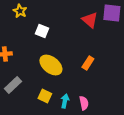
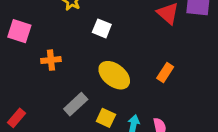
gray rectangle: (13, 85) -> (76, 104), moved

